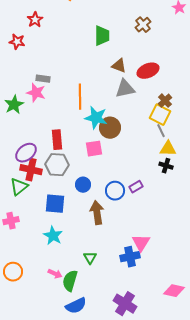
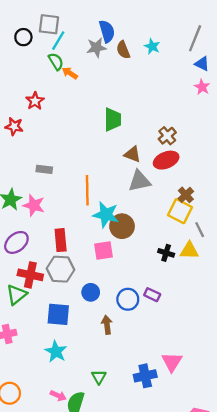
brown cross: (143, 25) -> (167, 136), moved
pink star: (36, 93) -> (34, 205), moved
gray line: (161, 131) -> (200, 230), moved
purple ellipse: (26, 153) -> (16, 242), moved
black cross: (166, 166) -> (166, 253), moved
purple rectangle: (136, 187) -> (152, 295), turned 56
brown arrow: (97, 213) -> (107, 325), size x0.7
pink triangle: (141, 243) -> (172, 362), moved

